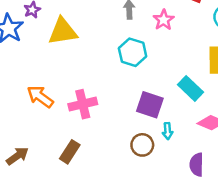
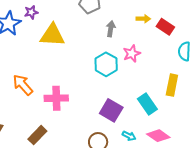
pink star: (164, 20) -> (132, 54), moved
cyan arrow: (168, 131) -> (129, 136), moved, turned -72

